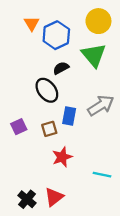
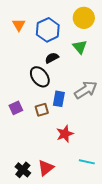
orange triangle: (32, 23) -> (19, 25), moved
green triangle: (94, 55) -> (80, 47), size x0.7
red star: (62, 157) -> (65, 134), moved
cyan line: (102, 175) -> (87, 162), moved

